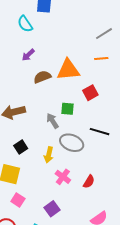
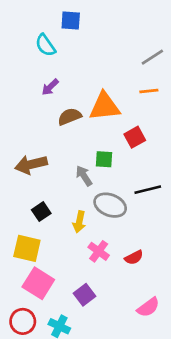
black line: (100, 132) -> (148, 190), turned -30
red semicircle: (89, 182) -> (134, 257), turned 32
pink square: (18, 200) -> (38, 283), size x1.6

